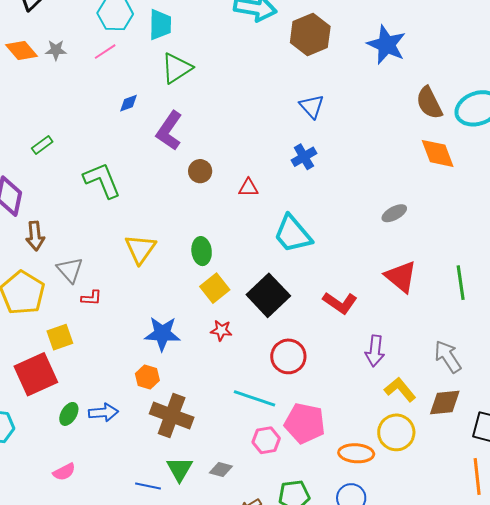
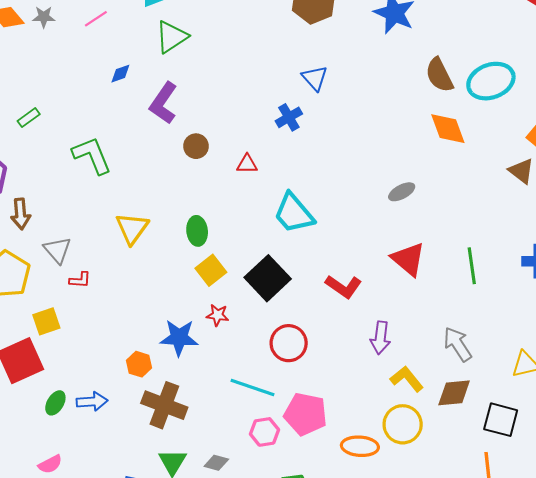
blue cross: (304, 157) -> (289, 117), moved
blue star: (162, 334) -> (179, 338), moved

